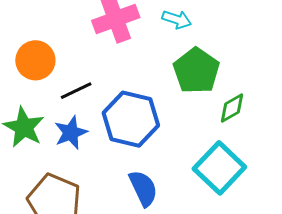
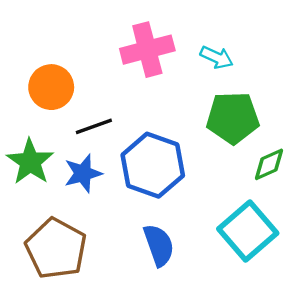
green pentagon: (196, 71) -> (233, 118), turned 30

